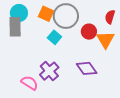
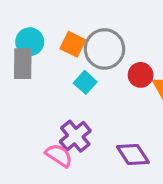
purple diamond: (87, 68) -> (133, 154), moved
pink semicircle: (29, 83) -> (59, 155), moved

